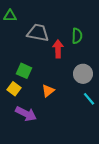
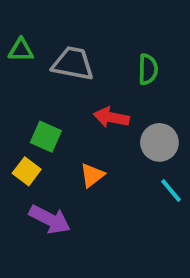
green triangle: (10, 16) -> (21, 50), moved
red arrow: (58, 49) -> (111, 117), moved, turned -78

